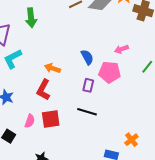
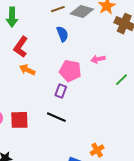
blue semicircle: (87, 57) -> (62, 34), moved
pink pentagon: (110, 72) -> (70, 71), moved
red L-shape: (43, 90) -> (21, 47), moved

